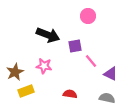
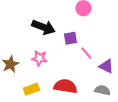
yellow rectangle: (26, 91) -> (31, 89), moved
red semicircle: (70, 94) -> (65, 86), size x1.6

